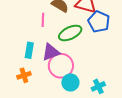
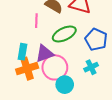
blue pentagon: (99, 22) -> (96, 40), moved
orange cross: (24, 75) -> (27, 69), moved, size x1.5
cyan cross: (98, 86) -> (91, 67), moved

